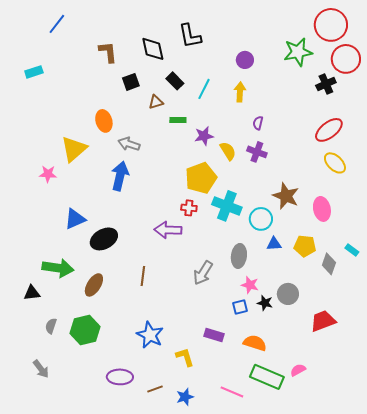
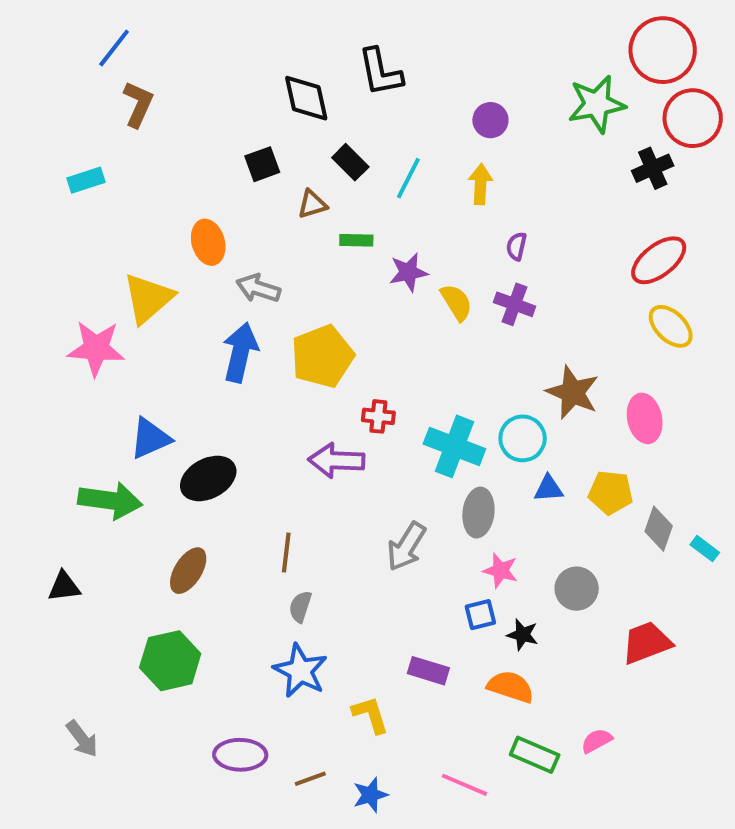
brown L-shape: (108, 52) -> (138, 104), moved, turned 30
cyan rectangle: (34, 72) -> (86, 180), moved
pink star: (48, 174) -> (96, 348), size x1.6
yellow pentagon: (201, 178) -> (322, 356), moved
cyan cross: (227, 206) -> (454, 446), moved
cyan rectangle: (352, 250) -> (705, 549), moved
green arrow: (58, 268) -> (110, 501), moved
black star: (265, 303) -> (523, 635), moved
gray semicircle: (51, 326) -> (300, 607), moved
green rectangle: (267, 377) -> (535, 755), size x0.7

